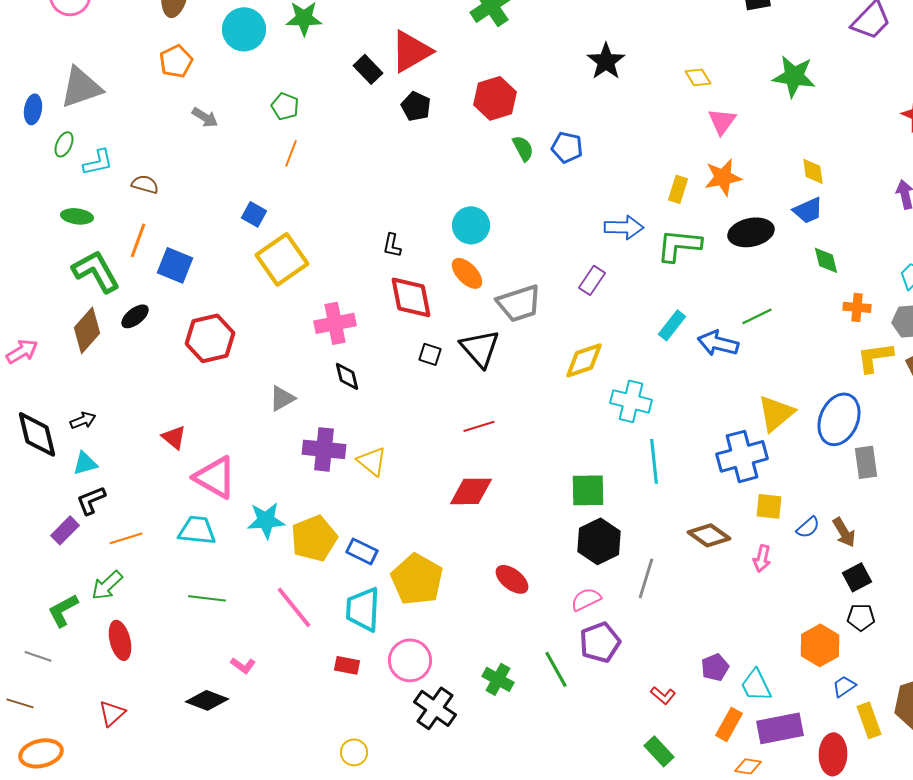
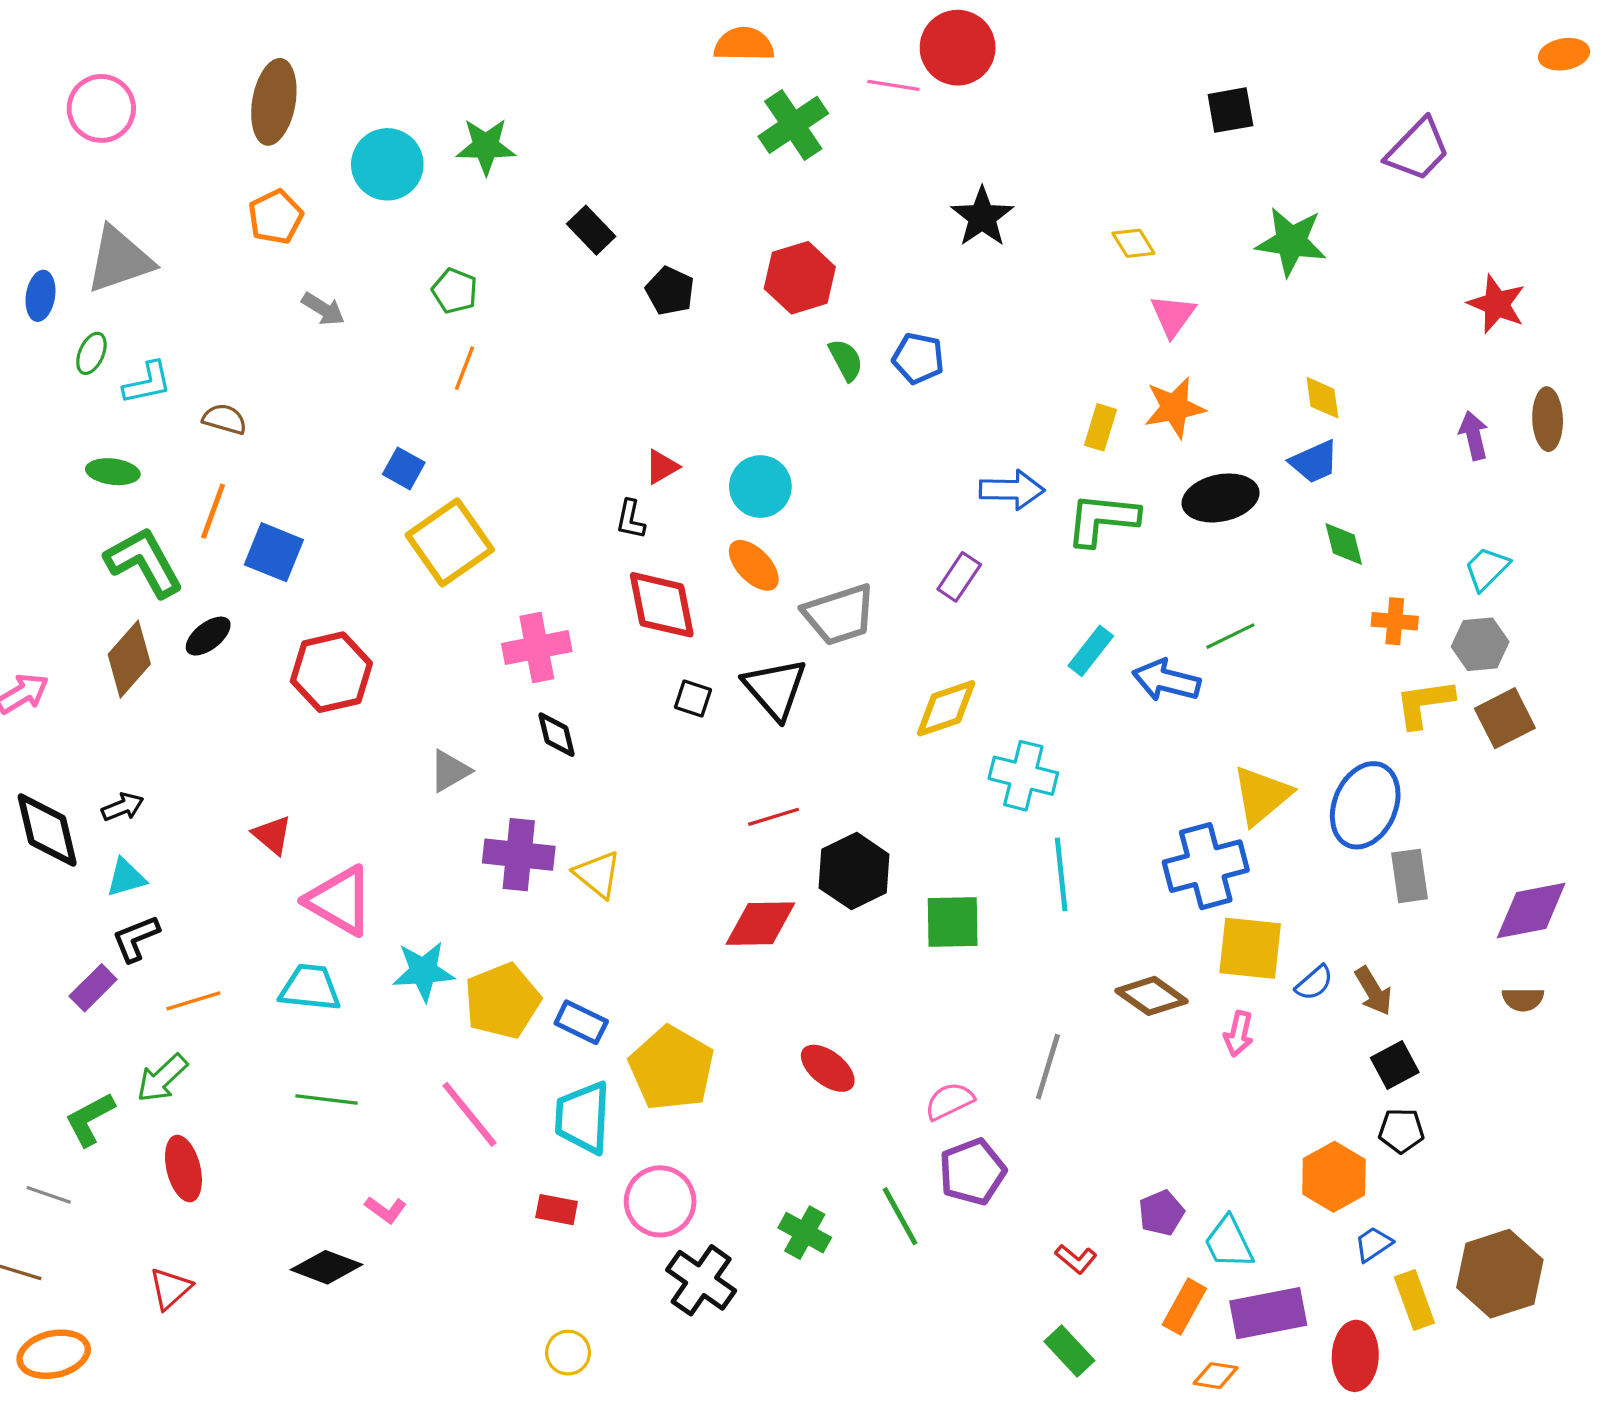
red triangle: (411, 51) -> (662, 467), moved, size x0.5
yellow square: (769, 506) -> (1250, 948), size x1.5
black hexagon: (599, 541) -> (854, 871), moved

